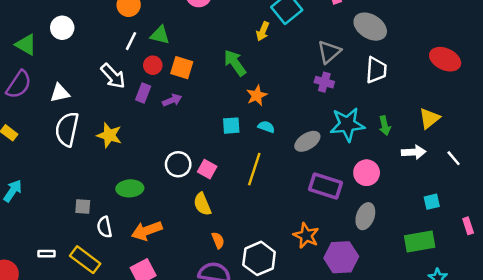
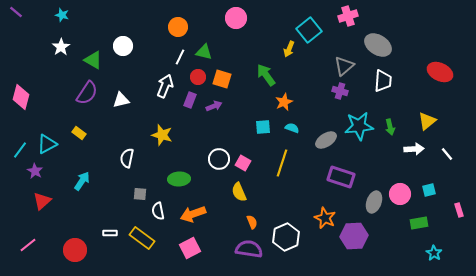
white arrow: (113, 76) -> (165, 86), turned -115
white semicircle: (67, 129) -> (127, 158), moved, size x0.7
pink circle: (367, 173) -> (400, 194), moved
green rectangle: (420, 242) -> (419, 223), size x0.7

